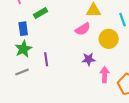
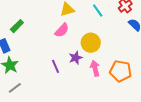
yellow circle: (109, 39) -> (91, 43), moved
purple line: (46, 59) -> (55, 66), moved

